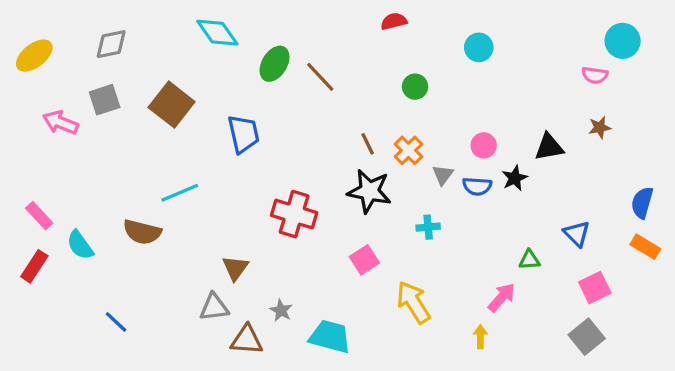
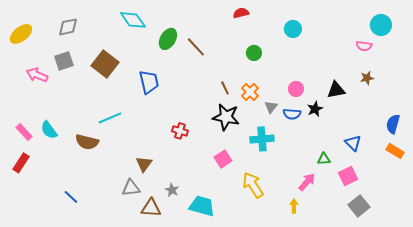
red cross: (294, 214) -> (180, 131), size x0.6
cyan cross: (428, 227) -> (262, 139), size x1.6
cyan semicircle: (80, 245) -> (49, 130), moved
pink square: (595, 288) -> (348, 176), moved

